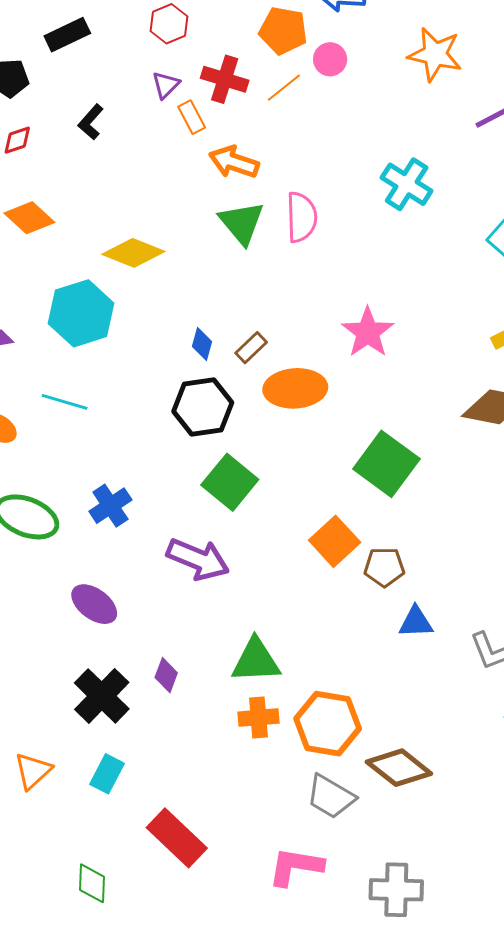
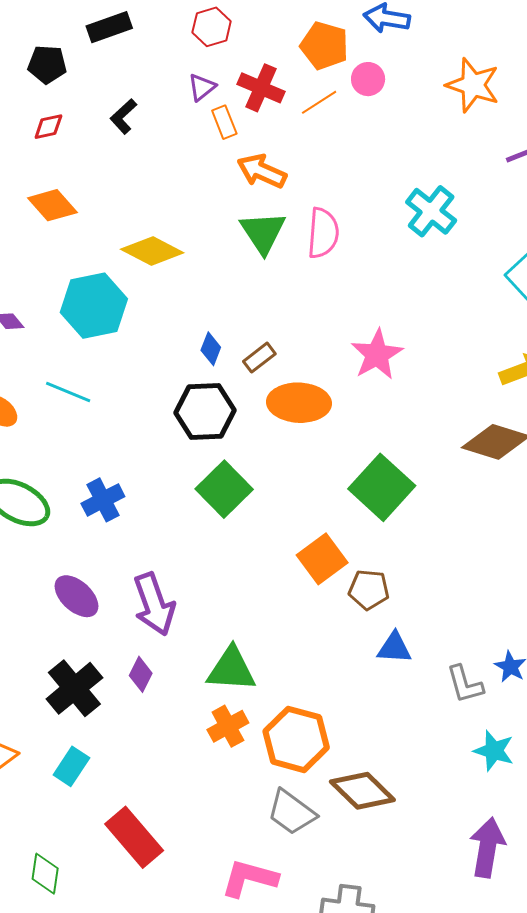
purple arrow: (198, 559) -> (154, 604), moved, turned 42
orange cross: (258, 718) -> (228, 726), turned -30

